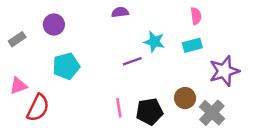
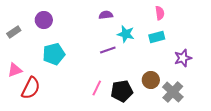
purple semicircle: (120, 12) -> (106, 15), moved
purple star: (224, 71) -> (183, 58), size x0.7
pink line: (119, 108) -> (97, 88), turned 35

